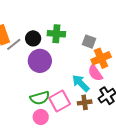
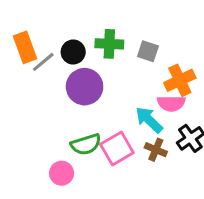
gray square: (89, 42) -> (148, 51), moved
pink semicircle: (95, 73) -> (171, 103), turned -54
brown cross: (85, 102) -> (156, 150), turned 32
pink circle: (41, 117) -> (62, 173), moved

